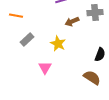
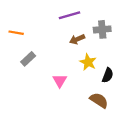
yellow star: (58, 44) -> (88, 62), moved
pink triangle: (45, 68) -> (60, 81), moved

